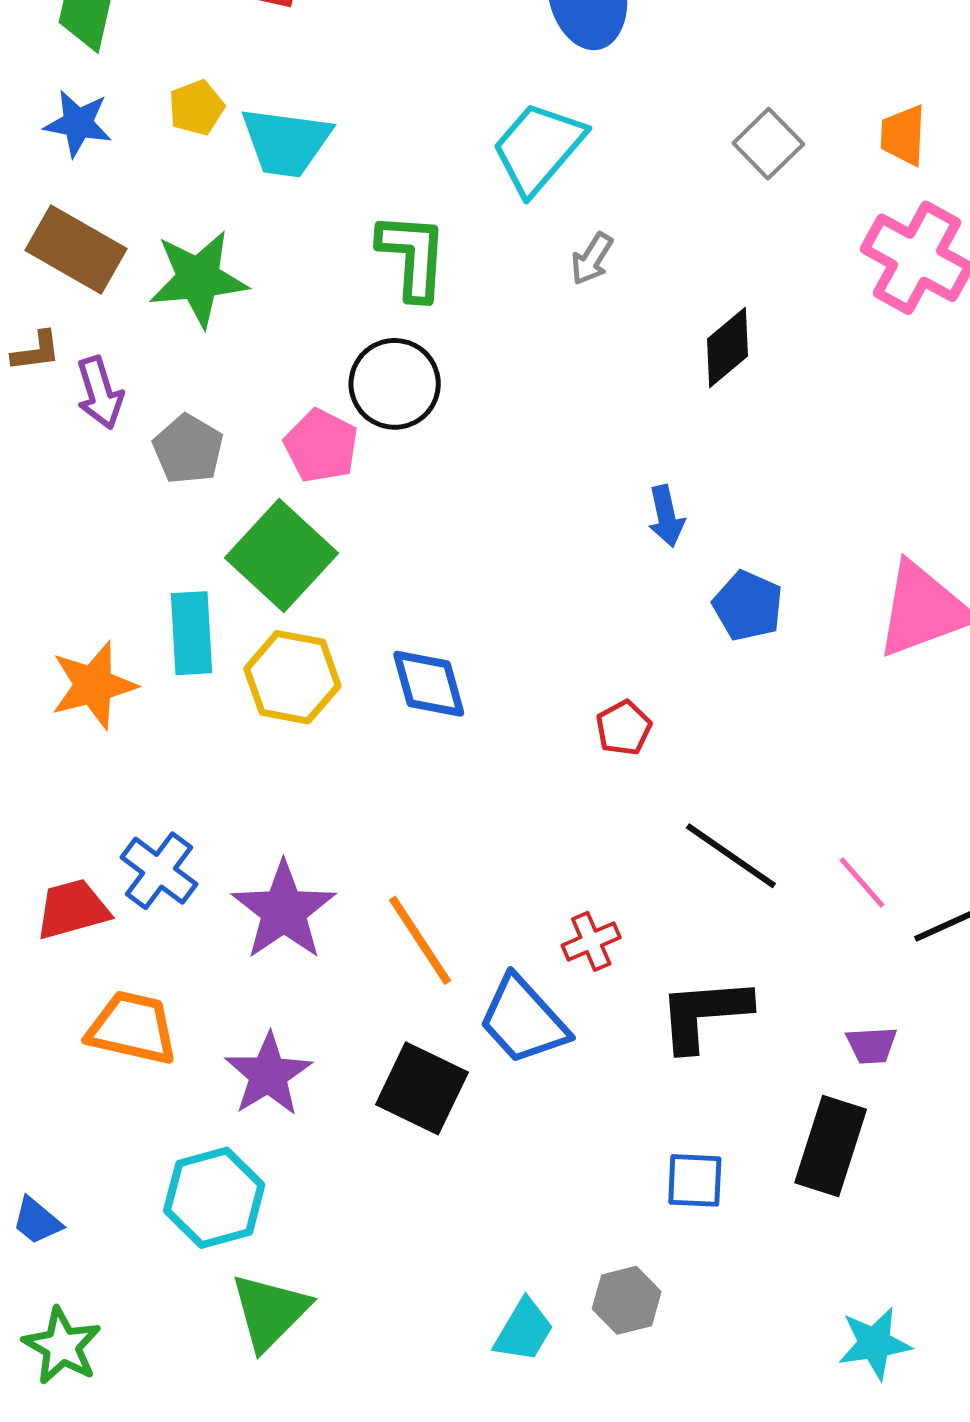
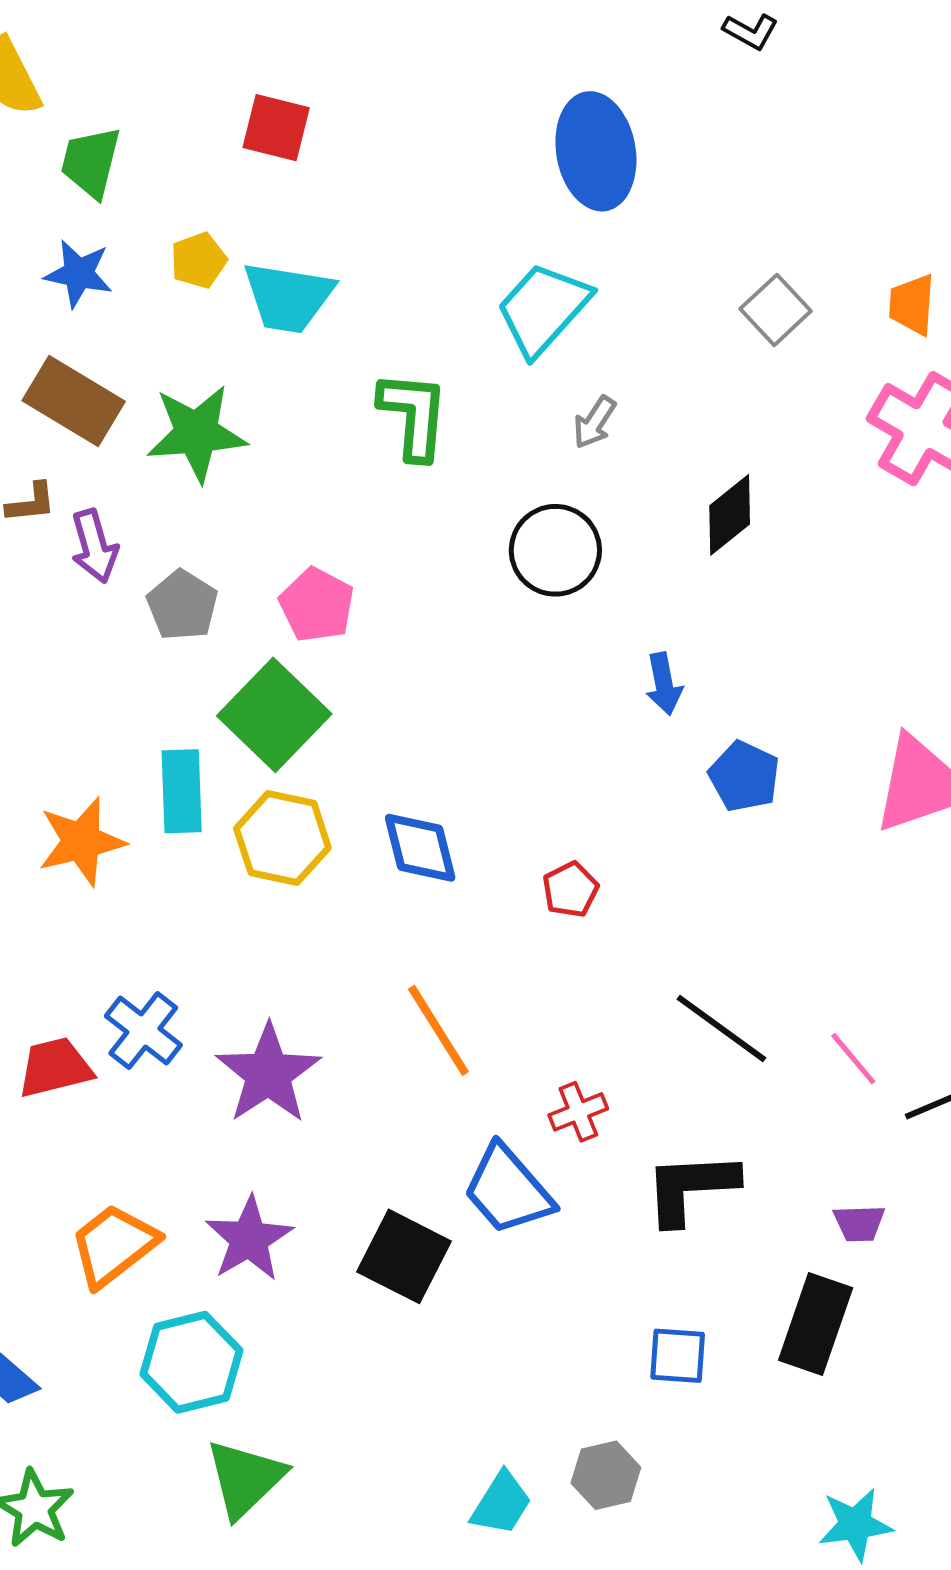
black circle: (395, 384) -> (555, 550), moved
red pentagon: (624, 728) -> (570, 890), moved
orange line: (420, 940) -> (438, 1030), moved
orange trapezoid: (132, 1028) -> (114, 1245), moved, turned -52

